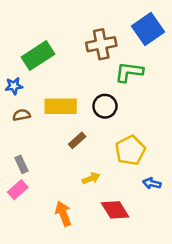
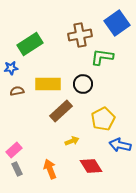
brown rectangle: (77, 140) -> (61, 111), size x1.6
gray rectangle: (21, 164) -> (17, 169), moved
blue arrow: (152, 183) -> (120, 145), size x1.5

